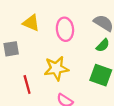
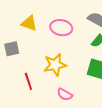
pink ellipse: (65, 29) -> (61, 28), turned -70

